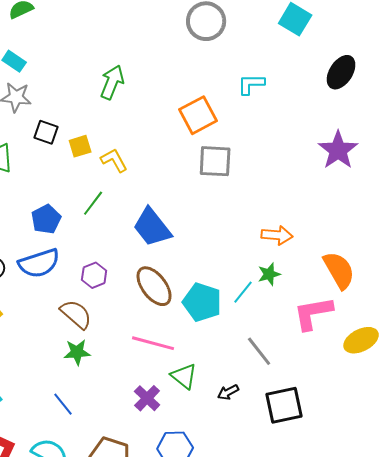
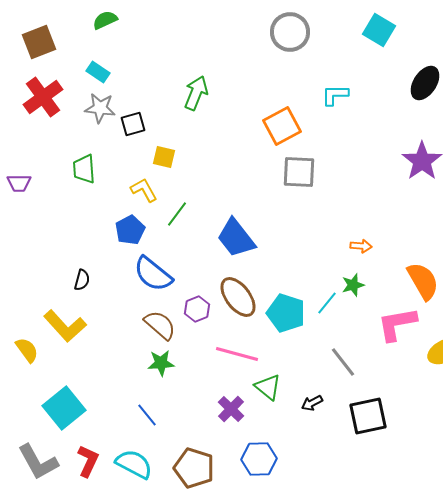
black square: (46, 132) -> (133, 124), moved, turned -35
yellow square: (80, 146) -> (164, 157), turned 30
yellow L-shape: (114, 160) -> (144, 190), moved
orange arrow: (277, 235) -> (361, 246), size x0.7
blue semicircle: (39, 263) -> (153, 274), moved, turned 57
purple hexagon: (94, 275) -> (197, 309), moved

